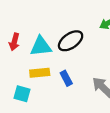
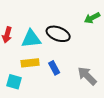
black ellipse: (71, 41) -> (58, 34), turned 55

